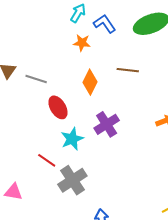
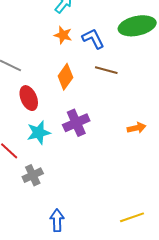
blue L-shape: (105, 24) -> (93, 39), moved
gray cross: (72, 180) -> (33, 175), size x0.7

